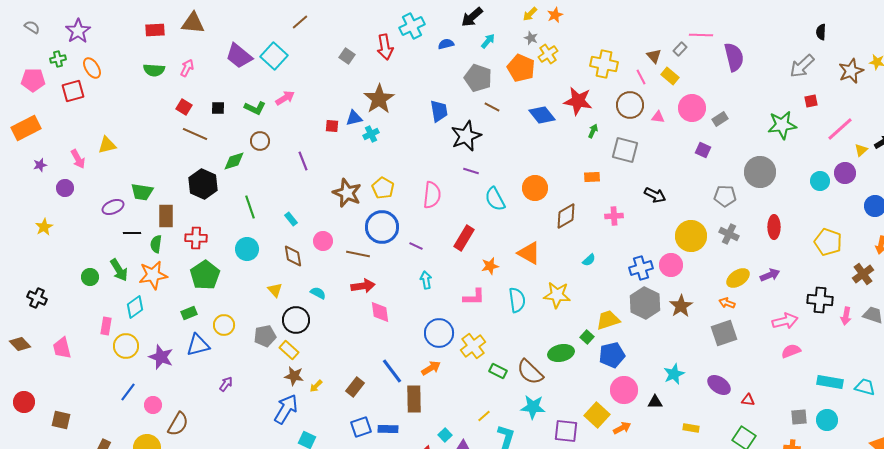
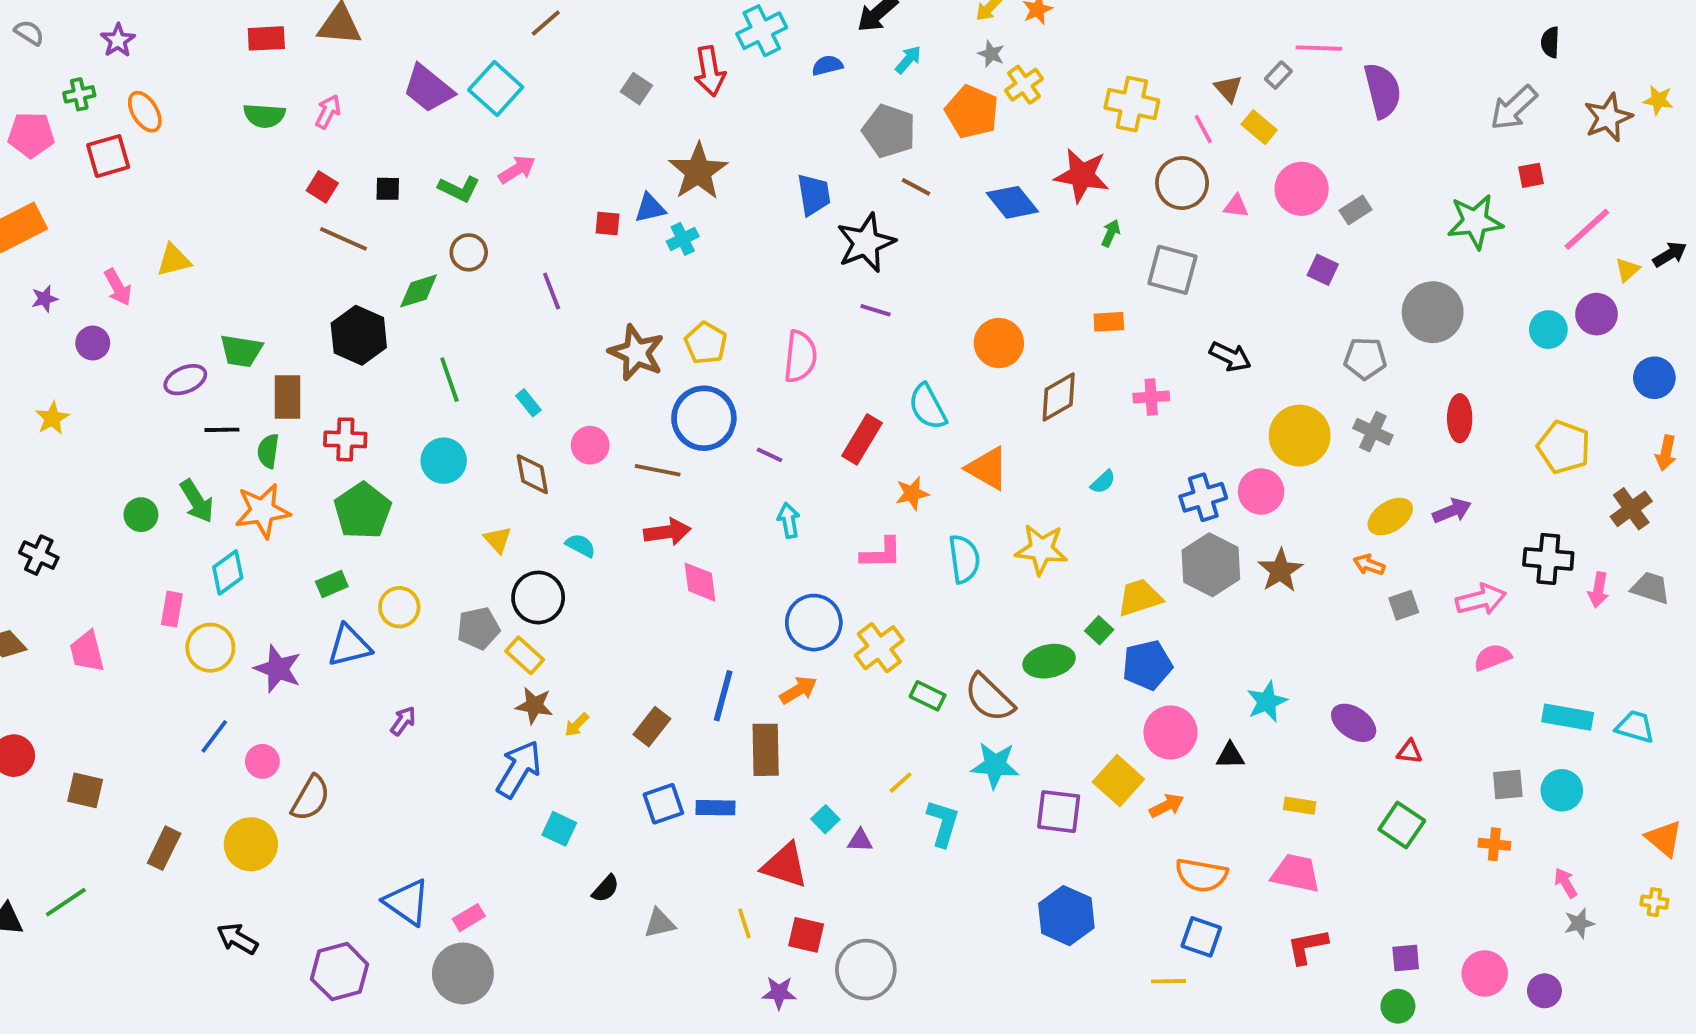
purple star: (78, 31) -> (118, 40), size x0.7
cyan semicircle: (495, 199) -> (928, 407), moved
gray square: (724, 333) -> (1404, 605), moved, size x0.6
blue line: (392, 371) -> (723, 696), turned 52

